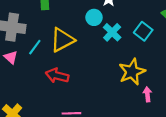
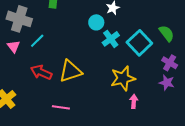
cyan square: (143, 31) -> (139, 43), size x1.4
yellow triangle: (62, 40) -> (70, 71), moved
red arrow: (57, 76) -> (41, 72), moved

